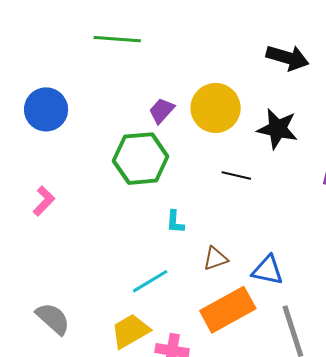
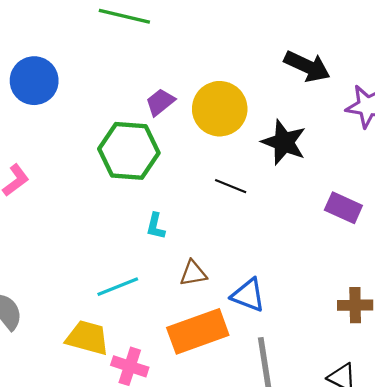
yellow trapezoid: (130, 331) -> (87, 338), turned 36

